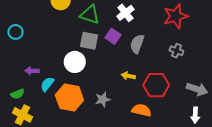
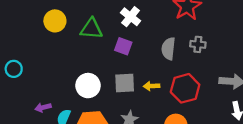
gray square: (89, 41) -> (125, 83), moved
gray semicircle: (137, 44) -> (168, 49), moved

